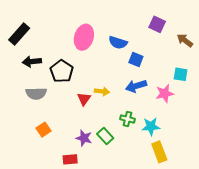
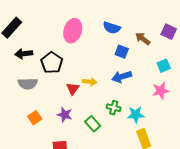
purple square: (157, 24) -> (169, 32), moved
brown arrow: (185, 40) -> (143, 39), moved
blue semicircle: (118, 42) -> (112, 28), moved
cyan square: (181, 74) -> (164, 66), turned -32
pink star: (165, 93) -> (161, 91), moved
purple star: (84, 138) -> (65, 115), moved

